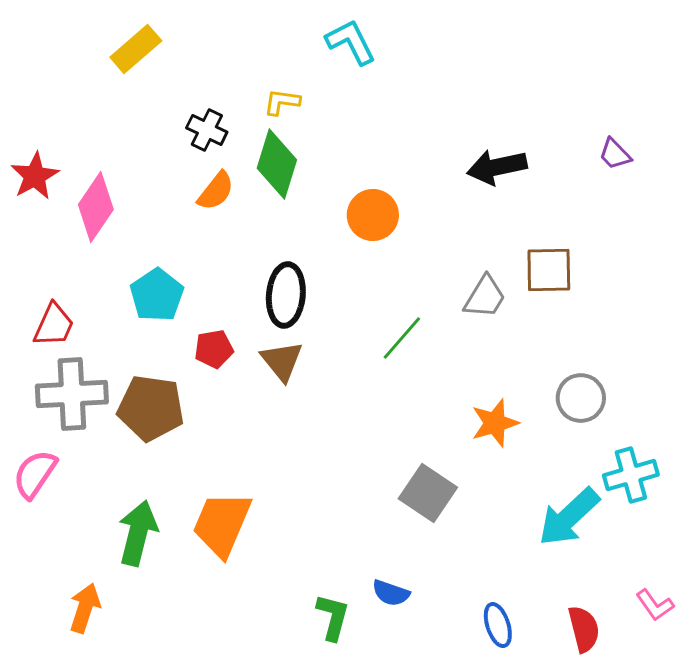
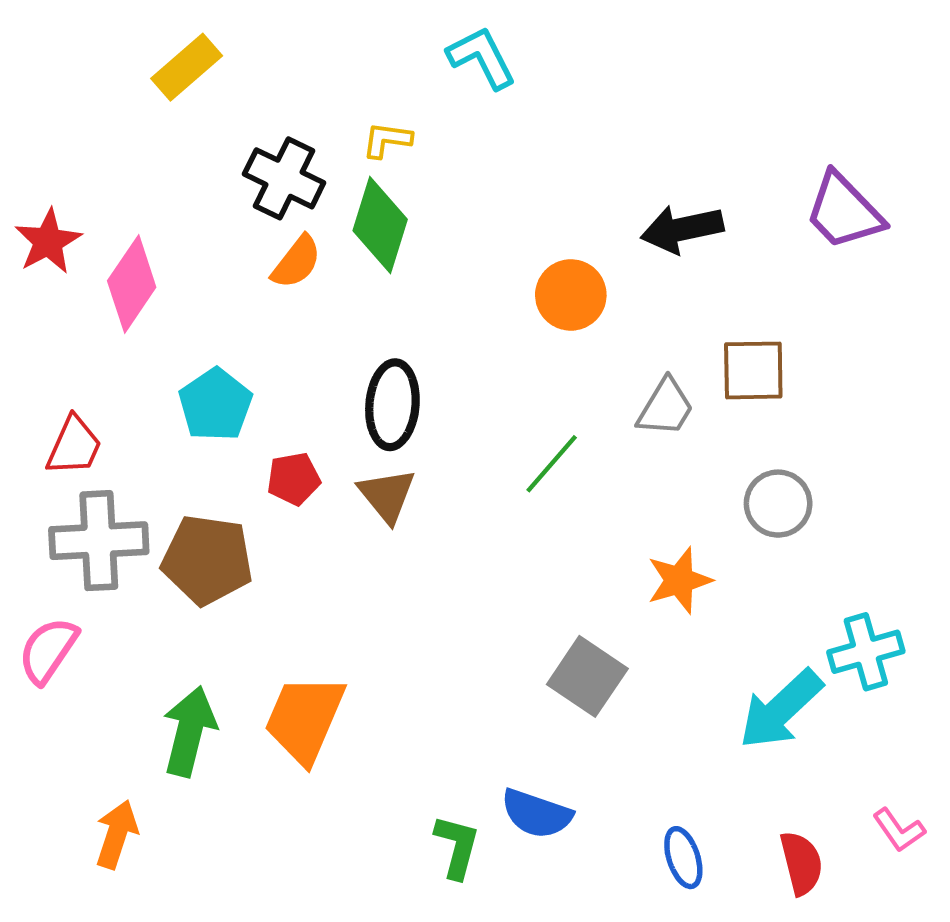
black cross: (207, 130) -> (284, 178), size x1.4
purple trapezoid: (615, 154) -> (844, 211), size x1.8
orange circle: (373, 215) -> (571, 295), moved
gray circle: (581, 398) -> (778, 504), moved
blue semicircle: (391, 593) -> (537, 814), size x1.4

